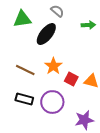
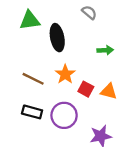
gray semicircle: (57, 11) -> (89, 12), moved
green arrow: (88, 25) -> (105, 50), moved
black ellipse: (46, 34) -> (57, 38), turned -50

